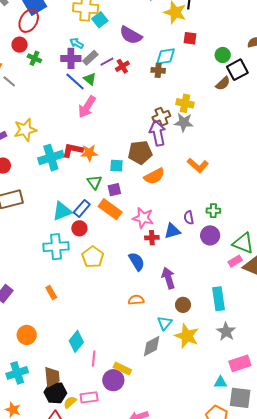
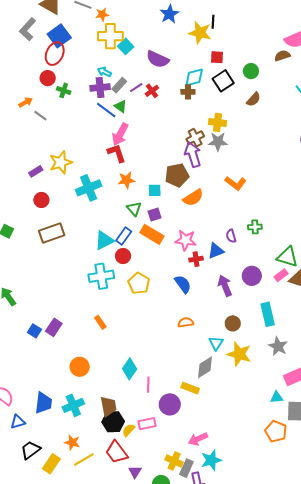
black square: (237, 70) -> (223, 81), moved
red L-shape: (73, 150) -> (117, 153), moved, turned 65
purple circle: (210, 235) -> (252, 276), moved
purple arrow: (168, 278) -> (225, 286), moved
yellow rectangle: (122, 369) -> (190, 388), moved

